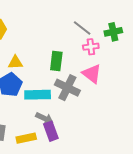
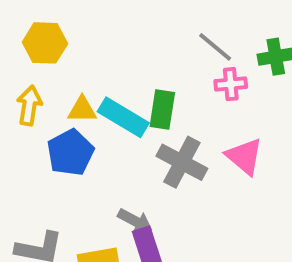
pink triangle: (92, 74) -> (244, 156), moved
cyan rectangle: (38, 95) -> (123, 117), moved, turned 30

